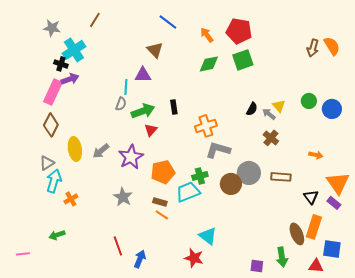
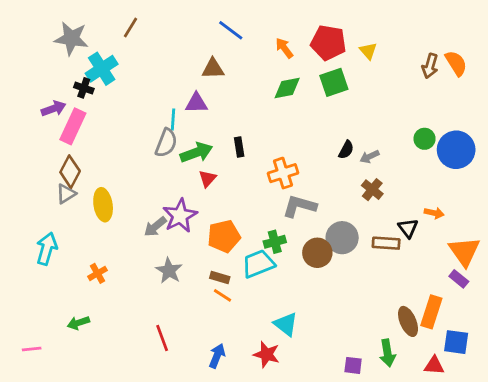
gray star: (52, 28) -> (71, 38), size x1.4
brown triangle: (155, 50) -> (213, 69), turned -48
purple arrow: (70, 79) -> (54, 109), moved
gray semicircle: (121, 104) -> (166, 143), size x1.5
yellow triangle: (279, 106) -> (368, 51), moved
blue circle: (332, 109) -> (456, 150), size x1.4
gray arrow: (269, 114) -> (370, 157), turned -64
gray arrow: (101, 151) -> (155, 227), moved
gray triangle: (47, 163) -> (66, 194), moved
cyan arrow: (54, 181) -> (47, 249), moved
black triangle: (311, 197) -> (408, 228), moved
blue arrow: (140, 259) -> (217, 356), moved

